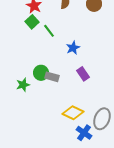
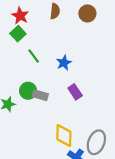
green line: (49, 31) -> (34, 56), moved
yellow diamond: (73, 113) -> (64, 136), turned 65

